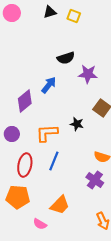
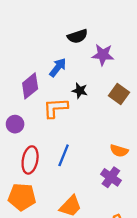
black star: (77, 124) -> (80, 91), moved
orange L-shape: (47, 133) -> (55, 108), moved

